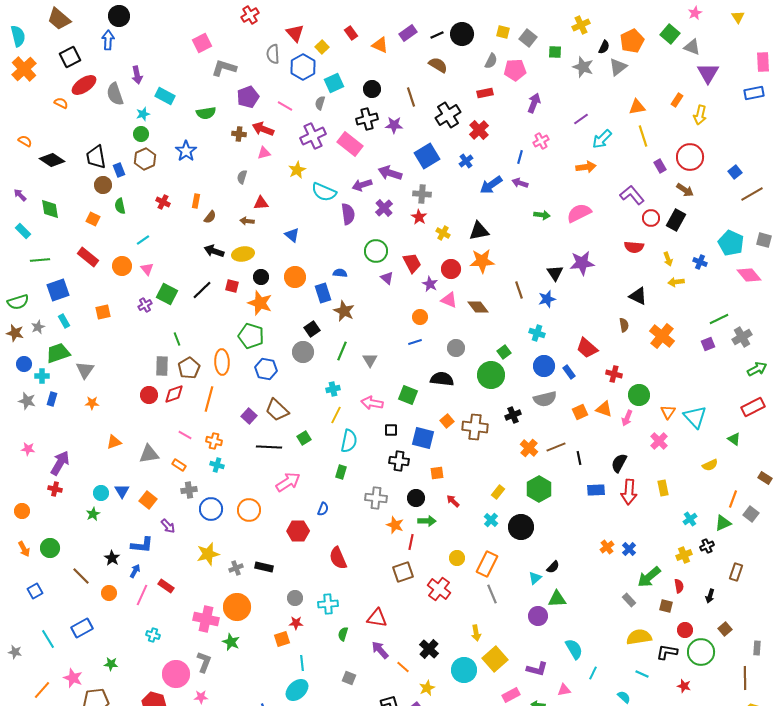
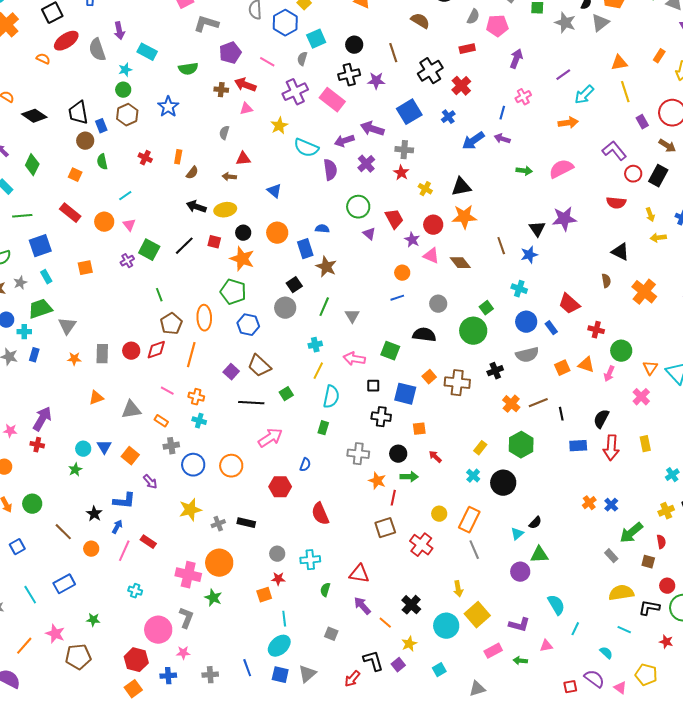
green diamond: (50, 209) -> (32, 165), turned 35
gray rectangle: (162, 366) -> (102, 354), moved
pink star: (28, 449) -> (10, 431), moved

